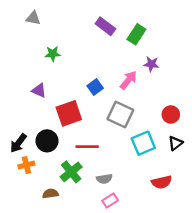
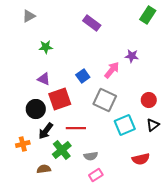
gray triangle: (33, 18) -> (29, 16), turned -40
green rectangle: (136, 34) -> (148, 15), moved
purple triangle: (39, 90) -> (44, 79), moved
black circle: (47, 141) -> (36, 109), moved
black arrow: (18, 143) -> (46, 131), moved

